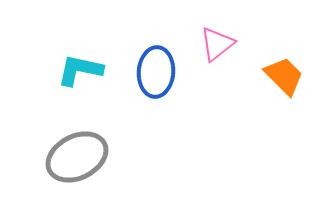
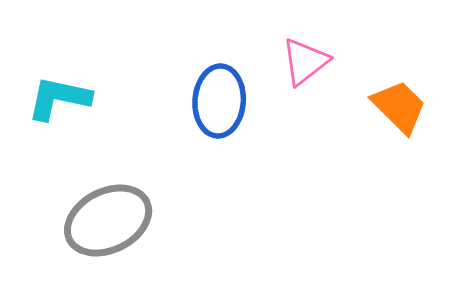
cyan L-shape: (80, 70) -> (59, 98), moved

